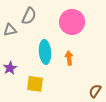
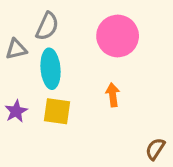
cyan ellipse: (45, 52) -> (51, 69), moved
yellow square: (35, 84) -> (57, 111), moved

